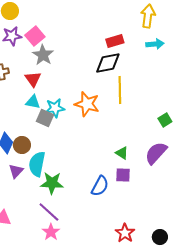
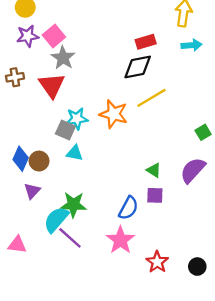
red triangle: (33, 79) -> (52, 85), size x1.4
yellow line: (120, 90) -> (151, 98), turned 60
cyan triangle: (33, 102) -> (75, 153), moved
cyan semicircle: (37, 164) -> (56, 220), moved, turned 30
pink star: (51, 232) -> (120, 240), moved, size x1.4

